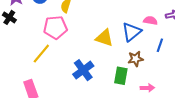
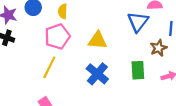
yellow triangle: (104, 38) -> (98, 40), moved
brown star: (136, 59) -> (159, 48), moved

